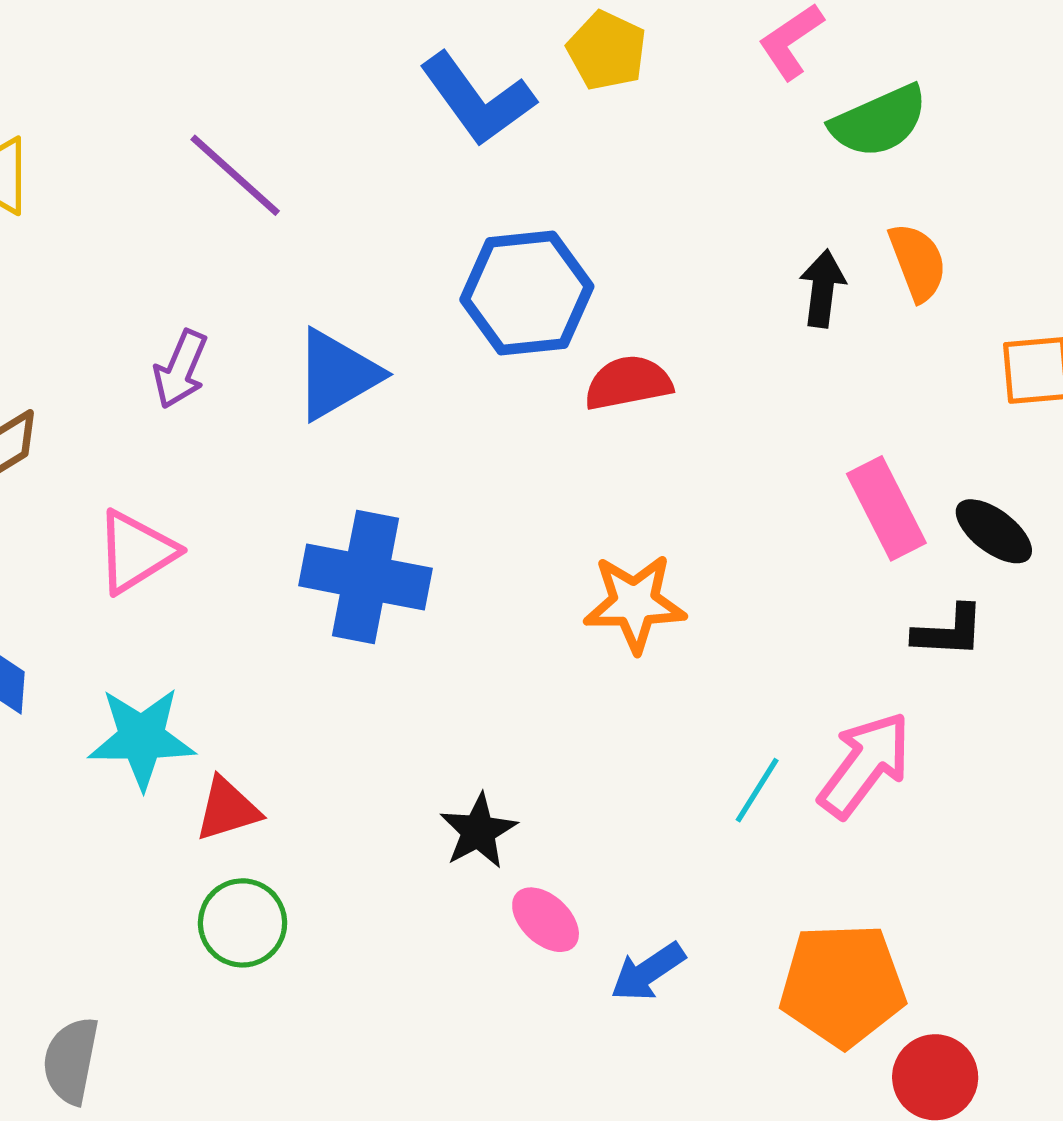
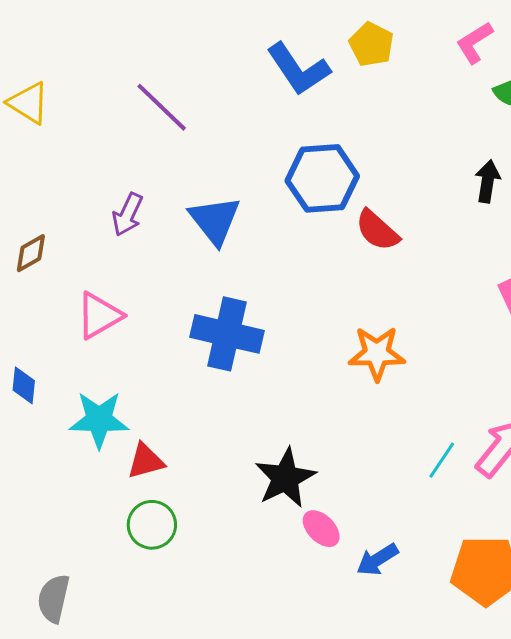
blue triangle: (337, 374) -> (215, 220), turned -40
red semicircle: (628, 383) -> (377, 230), turned -129
black star: (478, 831) -> (285, 478), size x1.4

